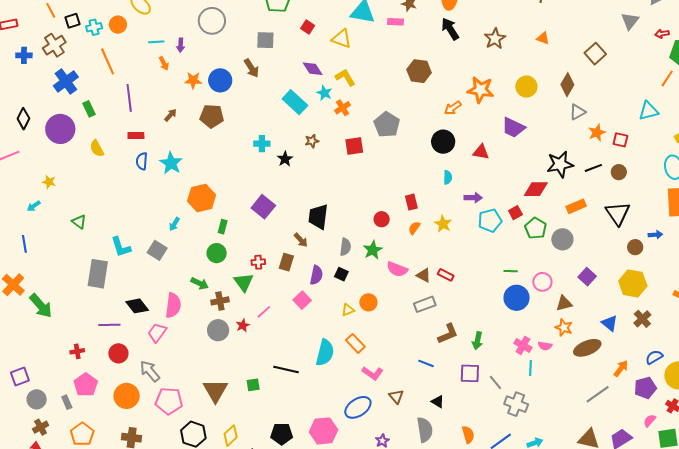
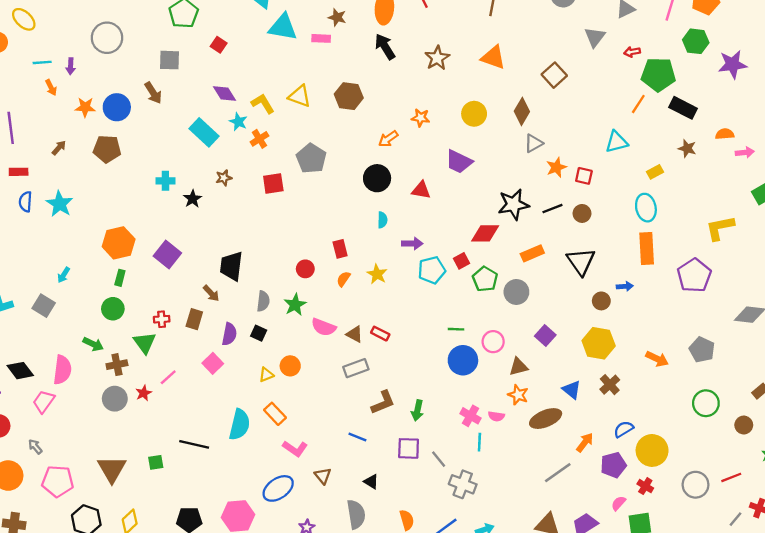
orange triangle: (543, 38) -> (493, 57), size x1.6
yellow triangle: (342, 39) -> (300, 96), moved
orange star: (481, 90) -> (421, 118), size x0.6
orange hexagon: (202, 198) -> (119, 243), moved
gray arrow: (150, 371) -> (35, 447), size x0.6

